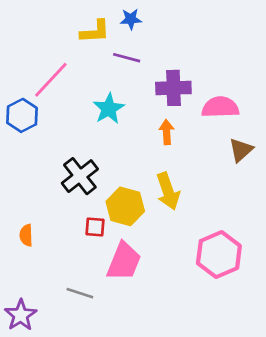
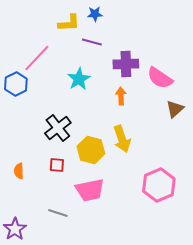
pink semicircle: (220, 107) -> (160, 78), turned -144
red square: (95, 227) -> (57, 165), moved
pink trapezoid: (124, 261) -> (90, 190), turned 56

